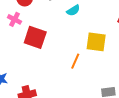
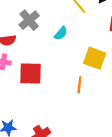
yellow square: (96, 42) -> (95, 58), turned 30

